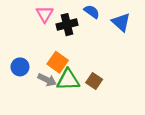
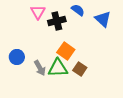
orange square: (58, 62) -> (66, 51), moved
gray arrow: (47, 80) -> (40, 68), turned 35

